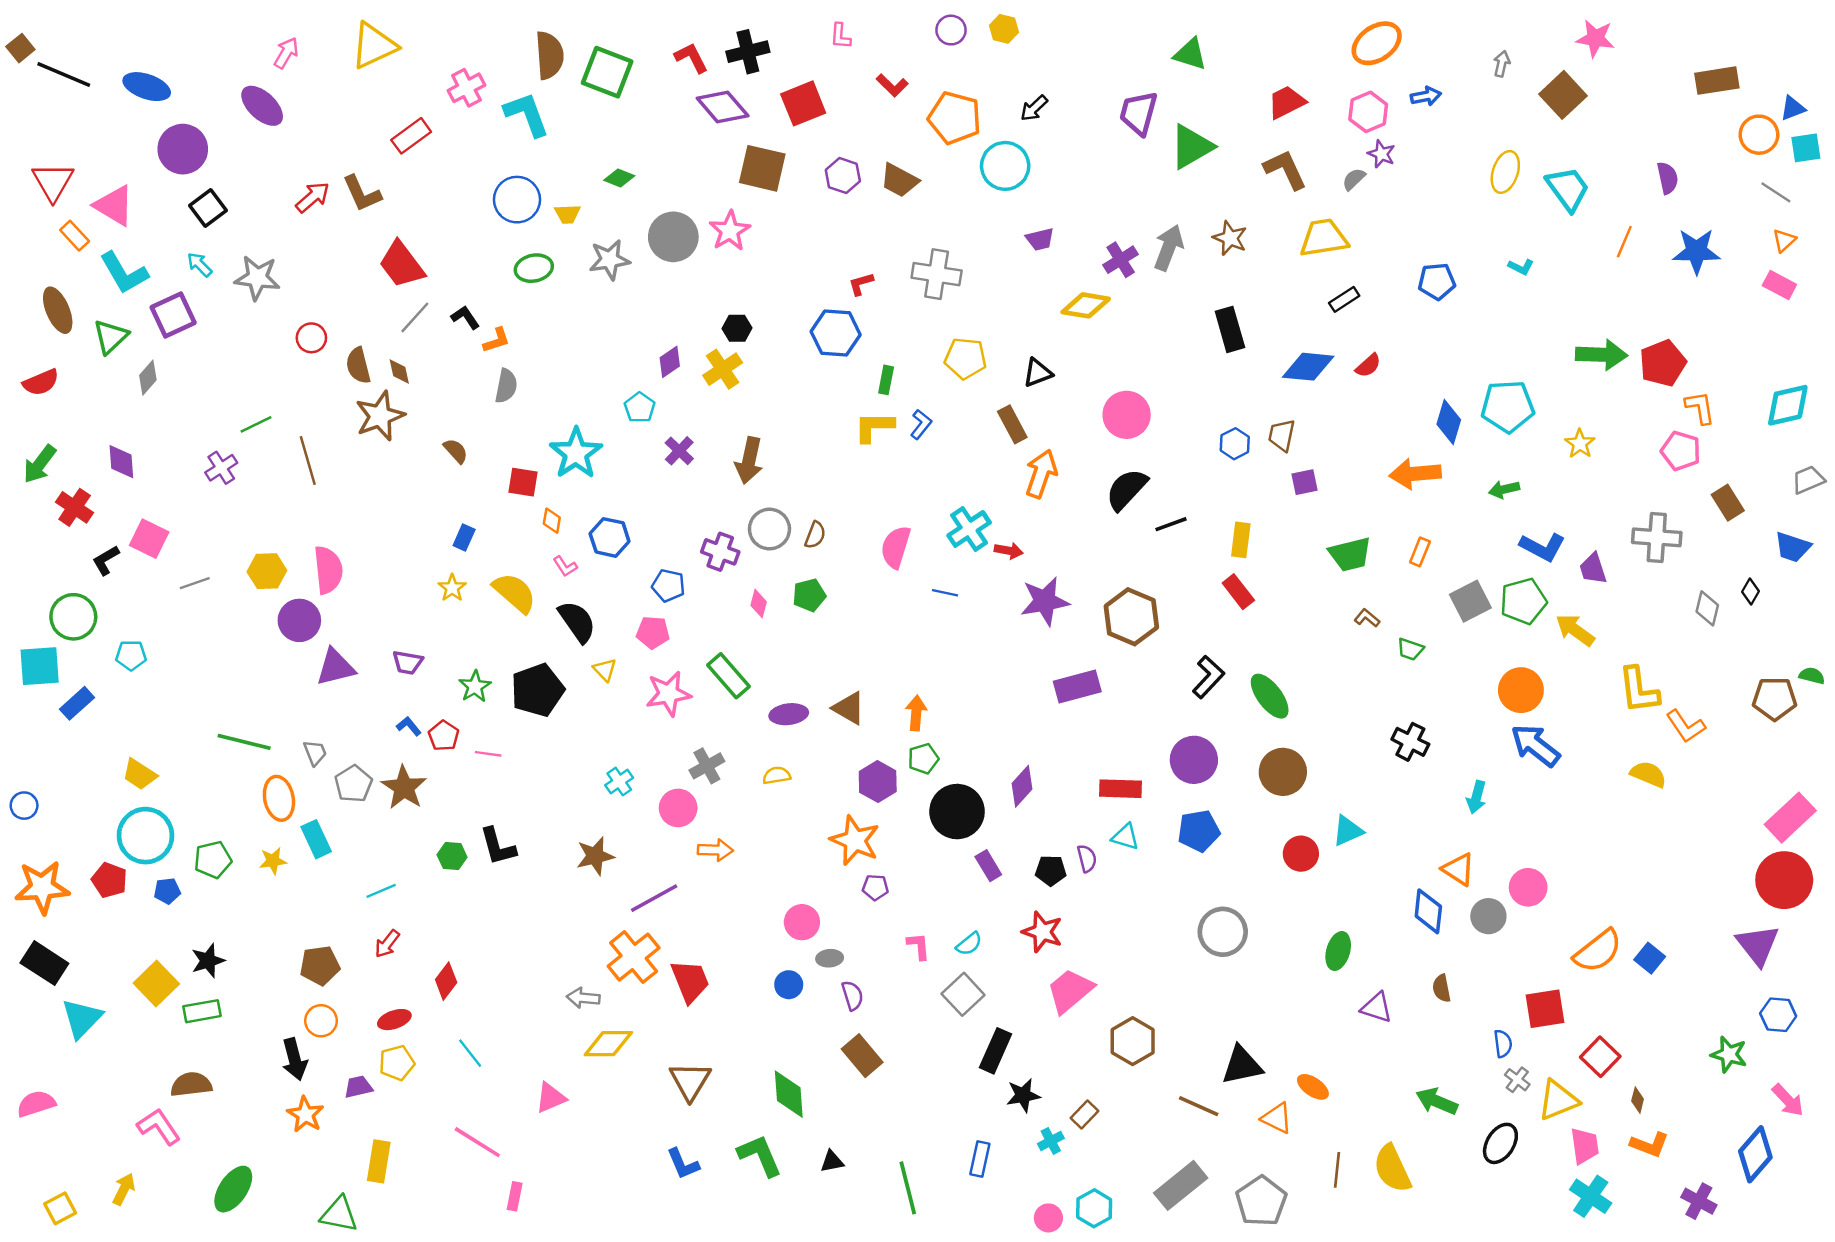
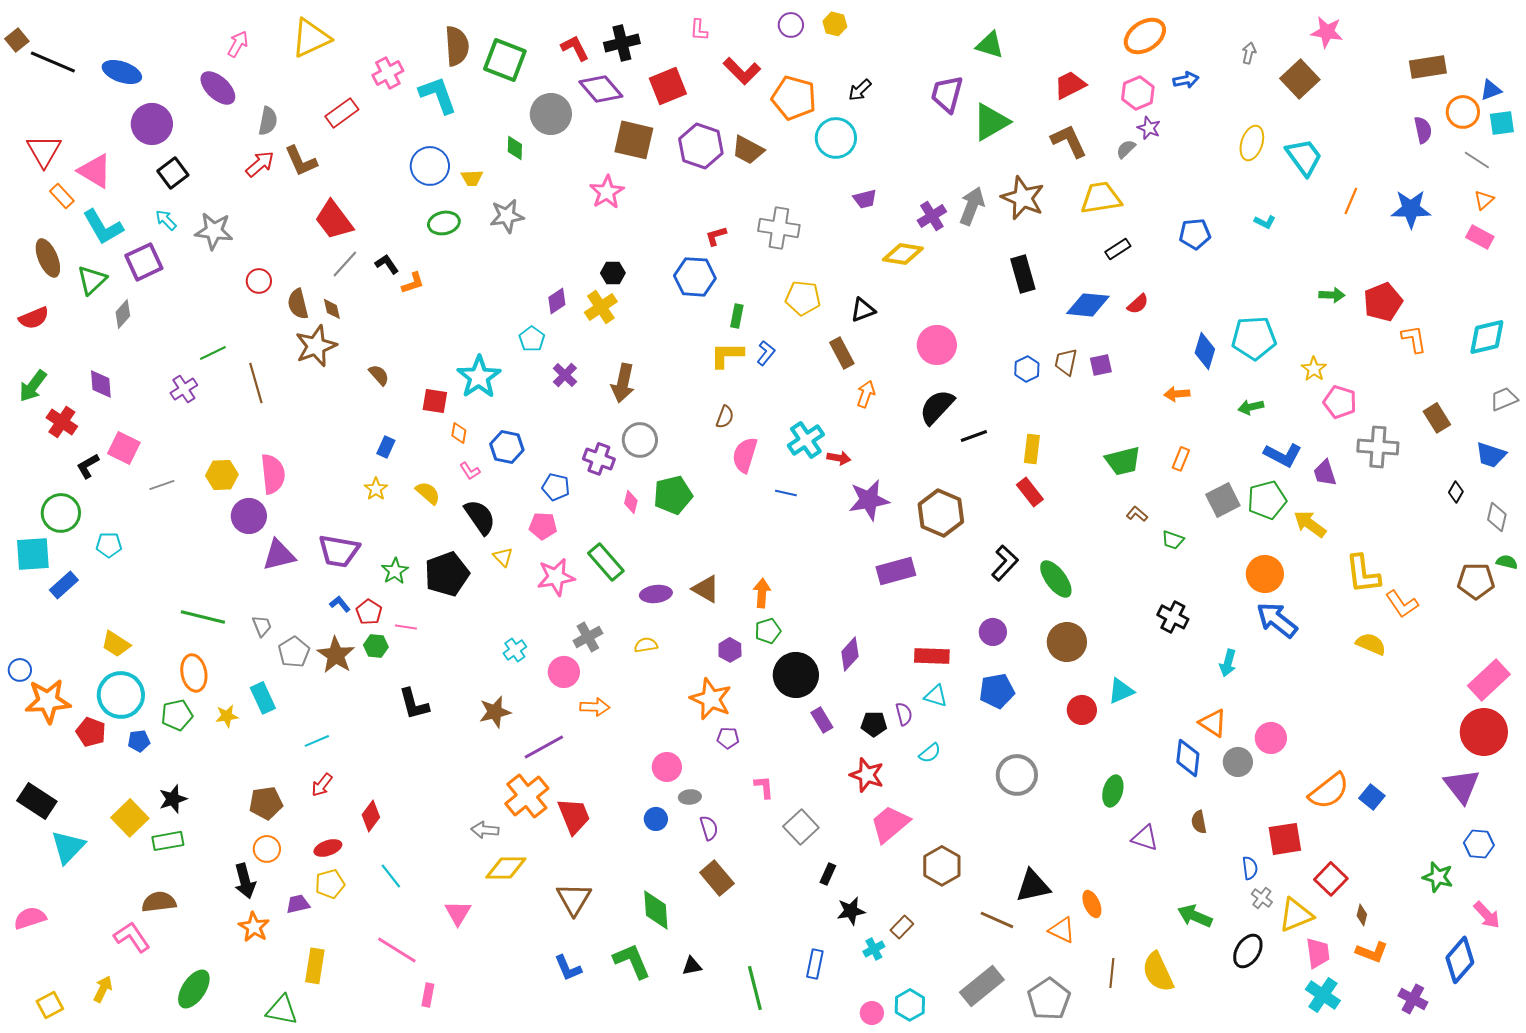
red L-shape: (892, 85) -> (742, 71), size x1.4
purple hexagon: (843, 176) -> (701, 146), size x1.5
green diamond: (619, 178) -> (515, 148), turned 70
purple semicircle: (1668, 178) -> (1423, 130), moved
gray circle: (673, 237) -> (551, 114), moved
brown star: (1230, 238) -> (1023, 198), size x1.5
green arrow: (1601, 355) -> (1332, 295), size x0.6
gray semicircle: (506, 386) -> (268, 121), moved
pink pentagon: (1681, 451) -> (1340, 402), moved
orange arrow: (1041, 474) -> (866, 394), size x0.7
orange arrow: (1415, 474) -> (1177, 394), size x0.6
purple square: (1304, 482) -> (1101, 365), moved
brown semicircle: (815, 535) -> (725, 417), moved
yellow semicircle: (515, 593) -> (428, 493), size x0.7
green pentagon: (809, 595) -> (673, 495), size x1.4
gray diamond: (1707, 608) -> (1497, 517), moved
purple trapezoid: (408, 662) -> (339, 551), size x1.6
purple circle: (1194, 760) -> (993, 632), size x0.7
purple hexagon: (878, 781) -> (730, 650), size x0.7
orange ellipse: (279, 798) -> (194, 673), moved
green hexagon: (452, 856) -> (376, 646), moved
orange star: (42, 887) -> (48, 701), moved
cyan semicircle: (969, 944) -> (930, 753), moved
black rectangle: (996, 1051) -> (828, 874), size x0.6
orange ellipse: (1313, 1087) -> (1092, 904), turned 32
pink triangle: (551, 1098) -> (458, 913), turned -36

